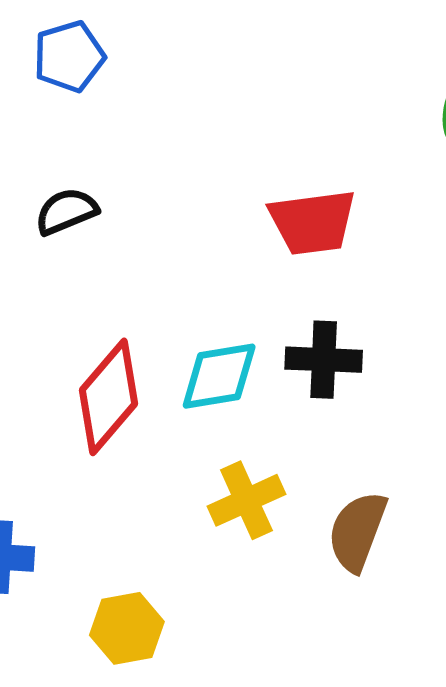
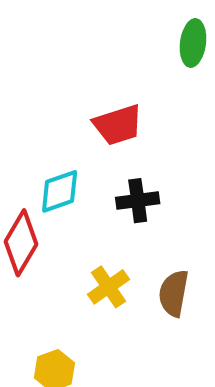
cyan diamond: (219, 376) -> (60, 191), moved

